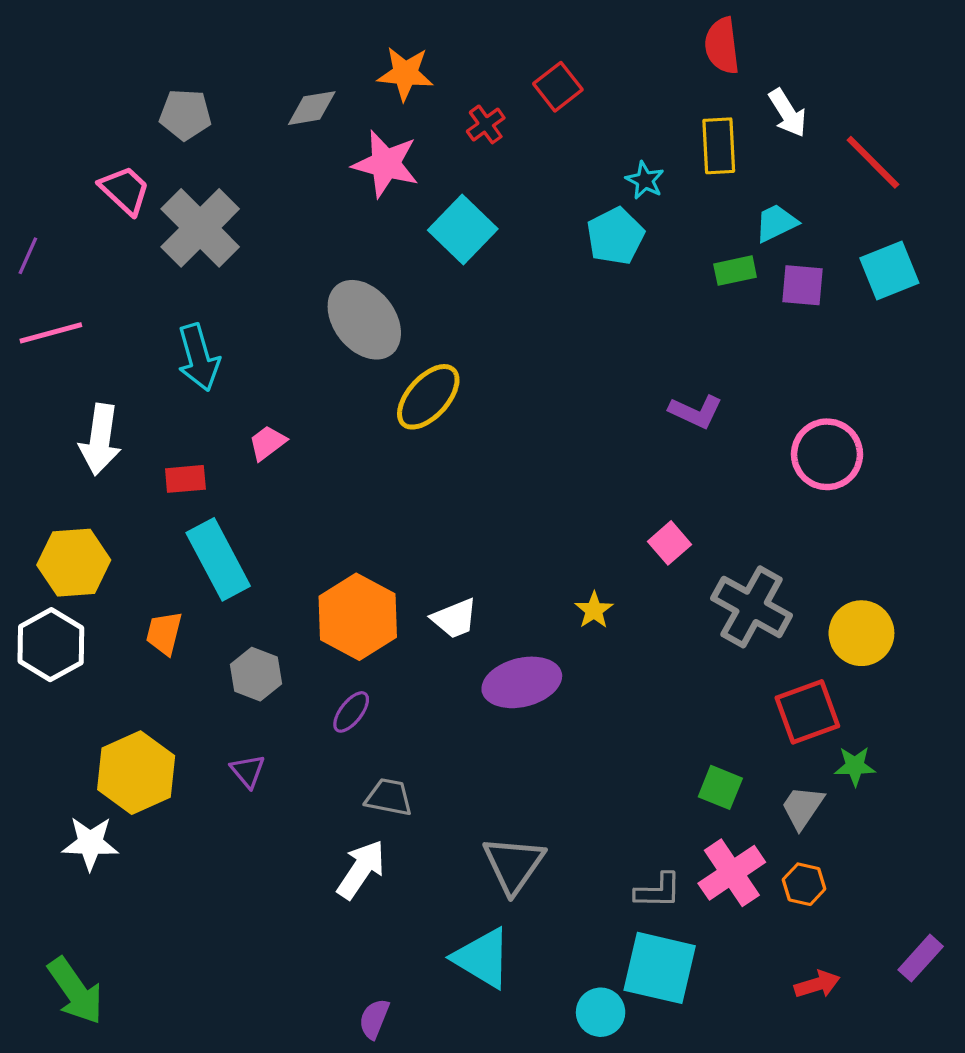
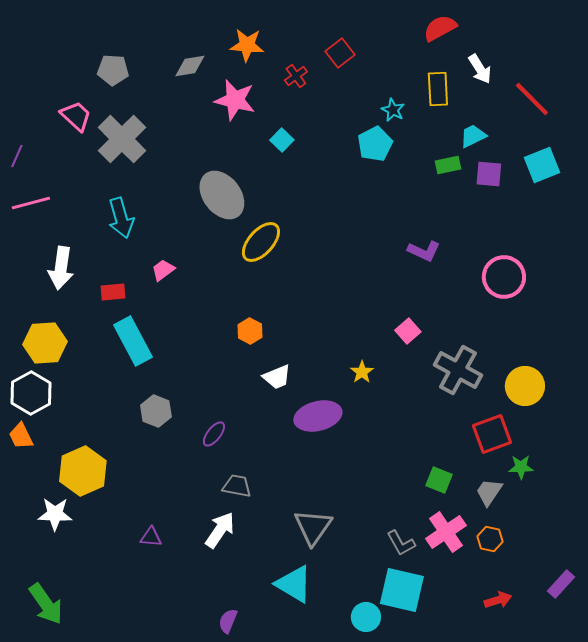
red semicircle: (722, 46) -> (440, 28), turned 68
cyan square: (463, 229) -> (282, 140), size x0.6
orange hexagon: (358, 617) -> (250, 331), moved, size x0.5
orange trapezoid: (164, 633) -> (21, 436), moved, turned -40
purple triangle: (248, 771) -> (151, 537), moved, turned -45
gray L-shape: (658, 891) -> (401, 543), turned 60

